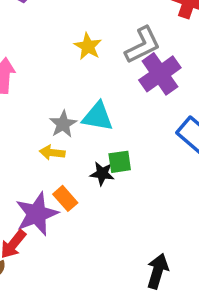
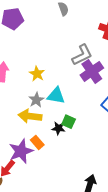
yellow star: (88, 46) -> (37, 74), moved
yellow arrow: (52, 153) -> (30, 116), size x1.6
green square: (120, 162) -> (69, 122), turned 32

